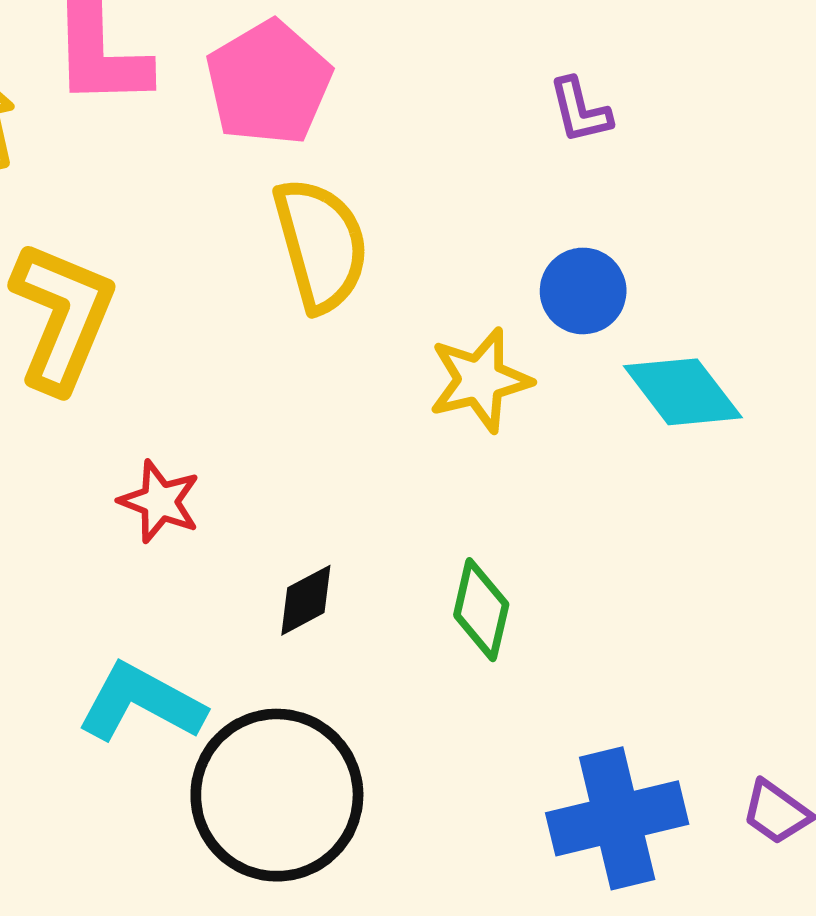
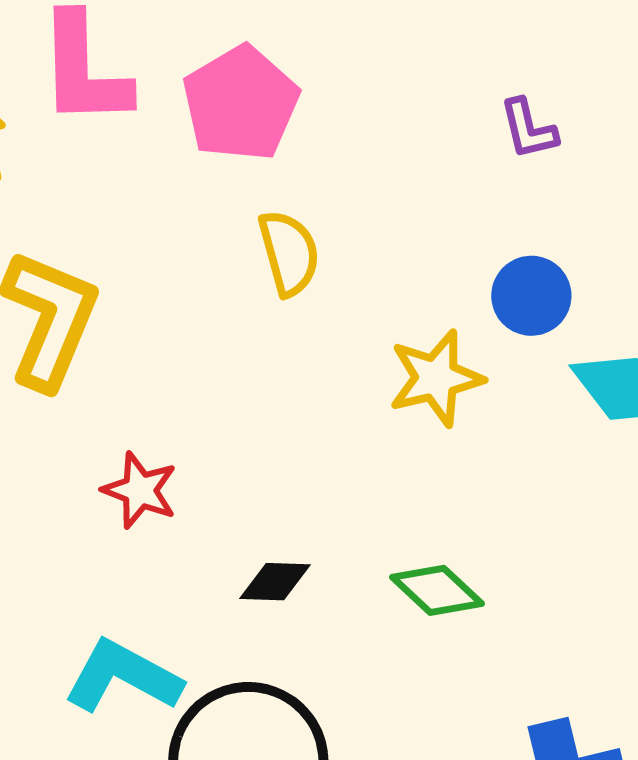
yellow semicircle: (321, 245) -> (289, 253), size x0.7
black diamond: (306, 600) -> (275, 582), turned 30
green diamond: (481, 610) -> (437, 590), turned -60

